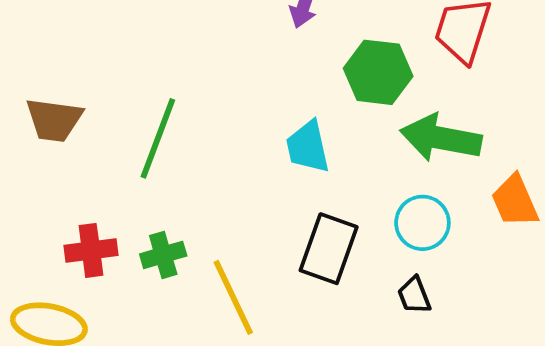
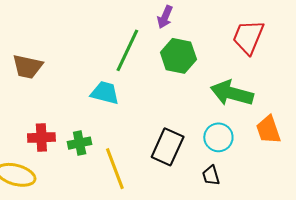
green hexagon: (378, 72) -> (178, 56), moved
green line: (158, 138) -> (127, 50), moved
cyan trapezoid: (308, 147) -> (105, 93), moved, turned 112

